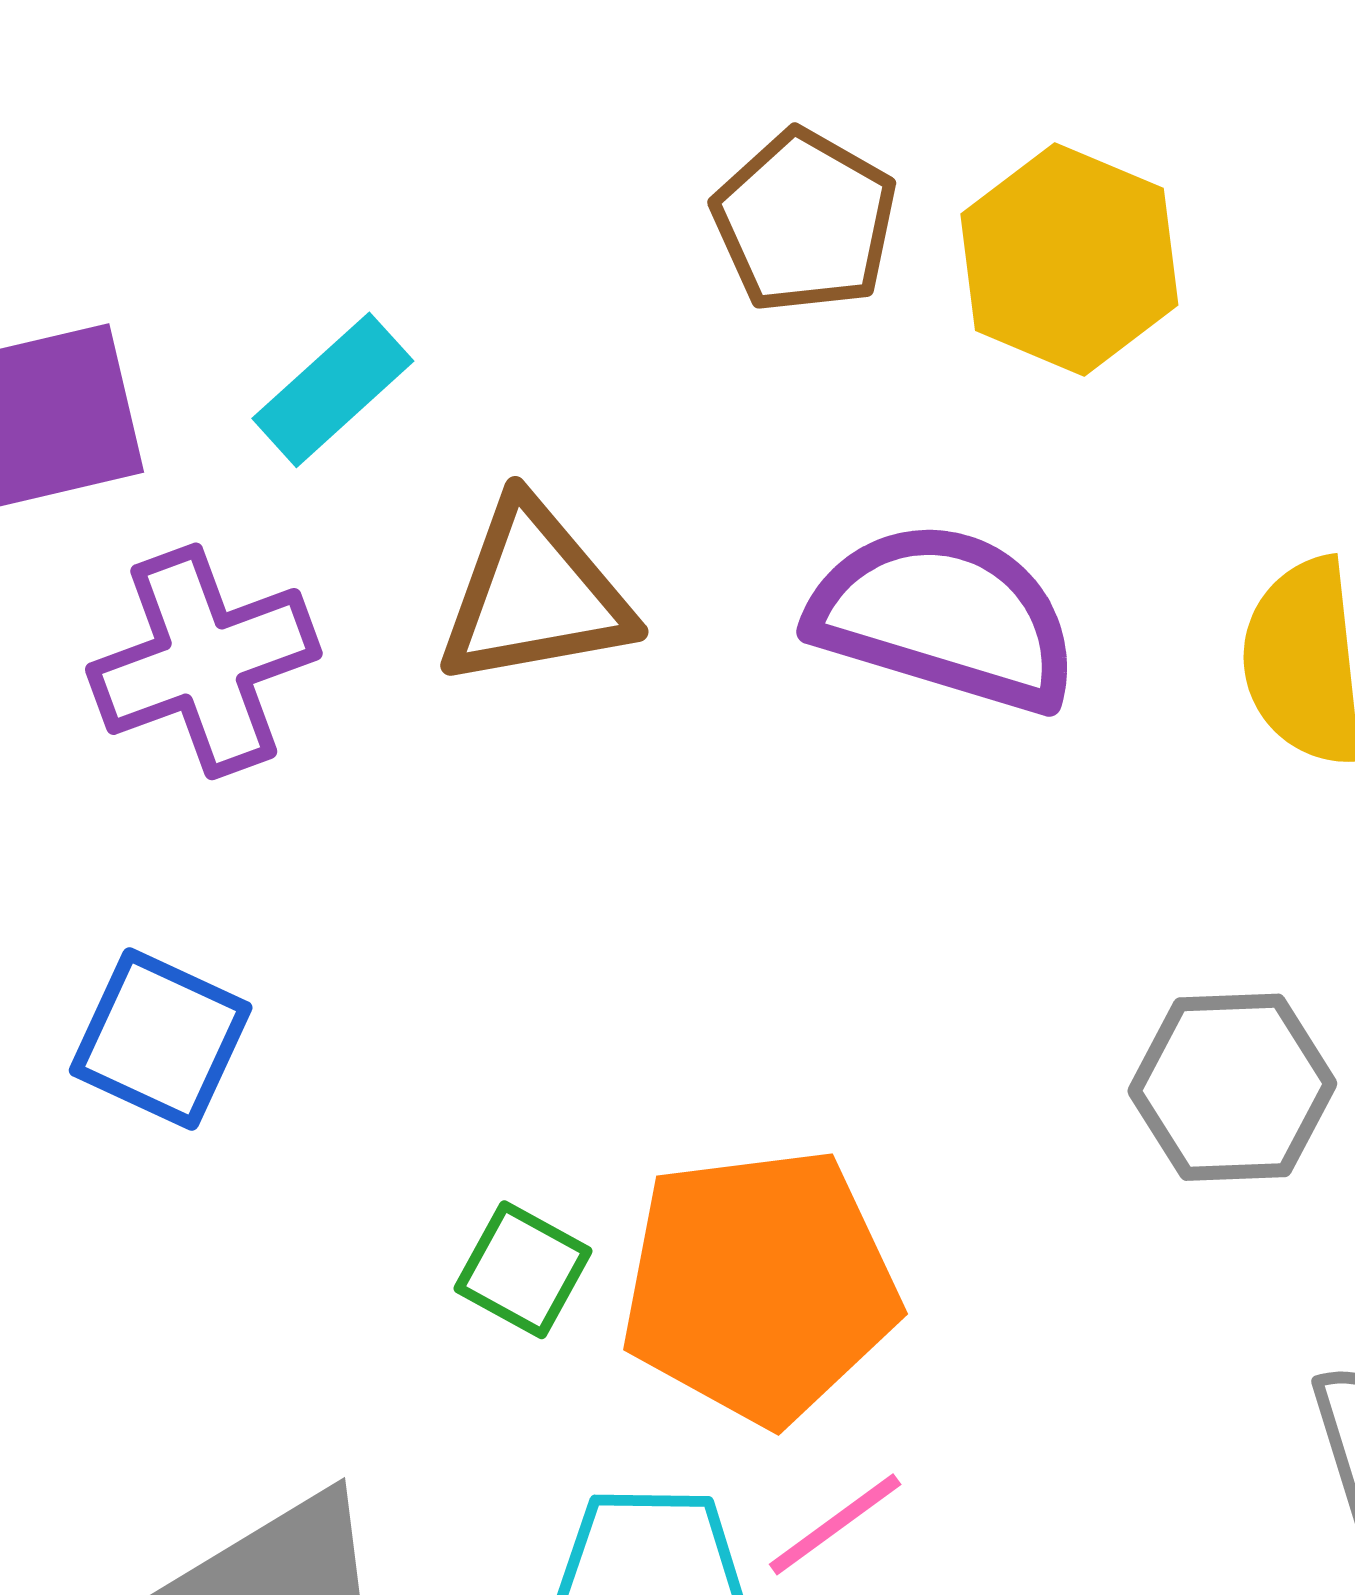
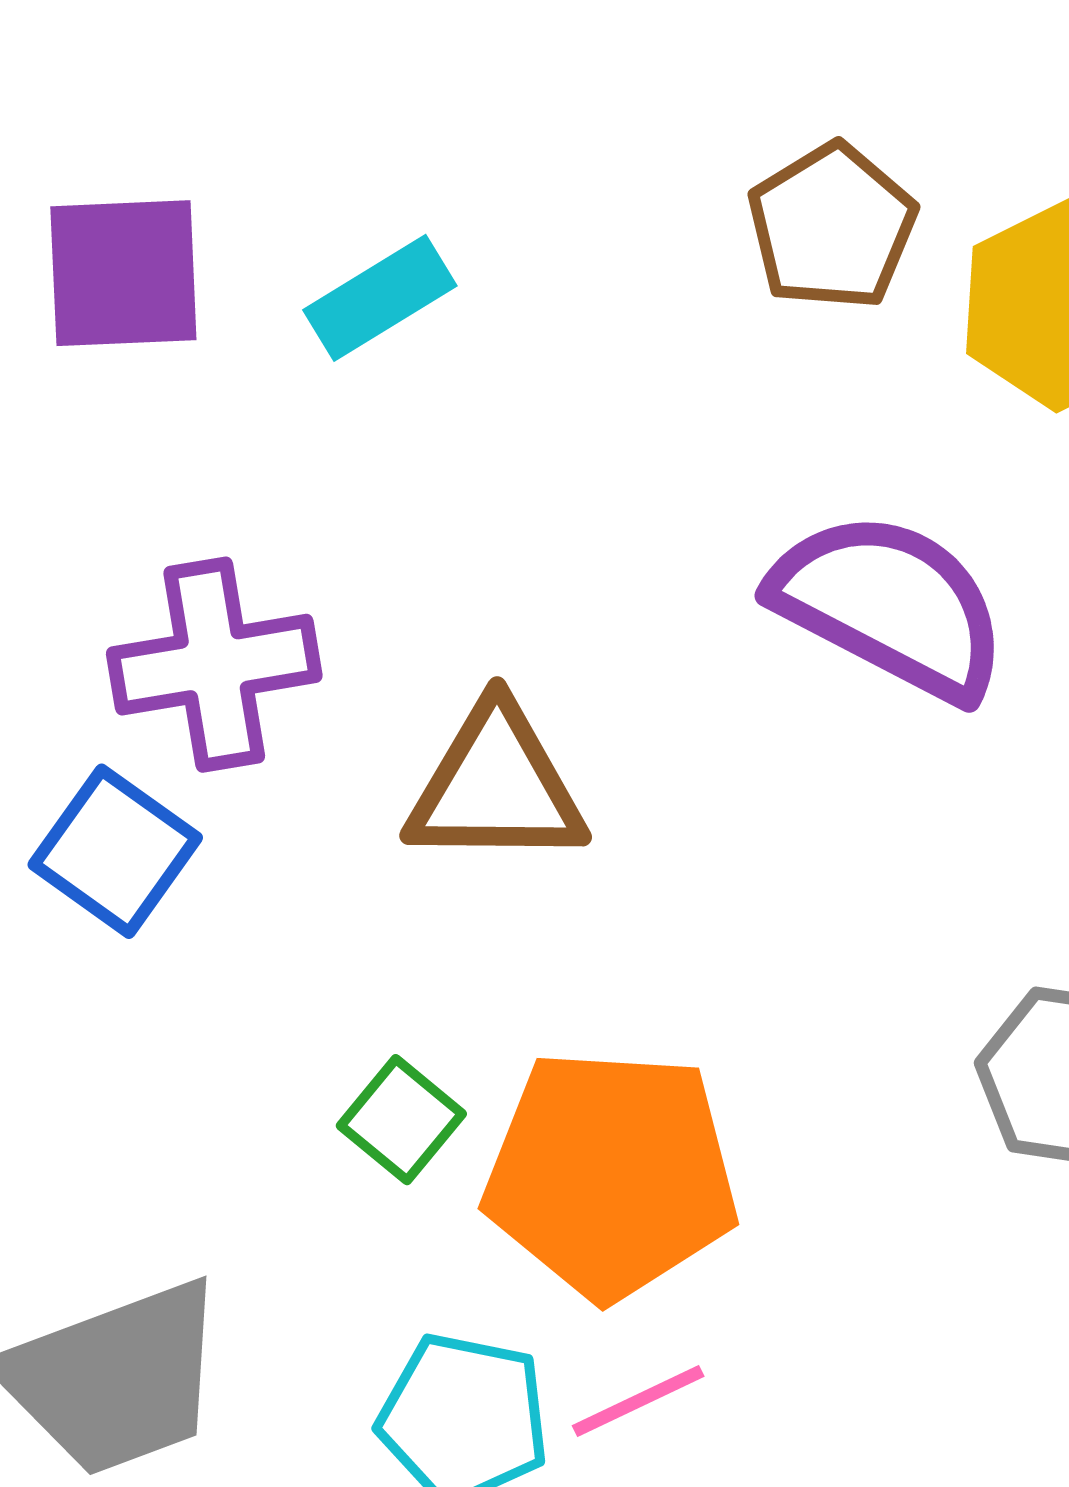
brown triangle: (535, 595) -> (496, 786), moved
purple cross: (204, 661) -> (214, 665), moved

